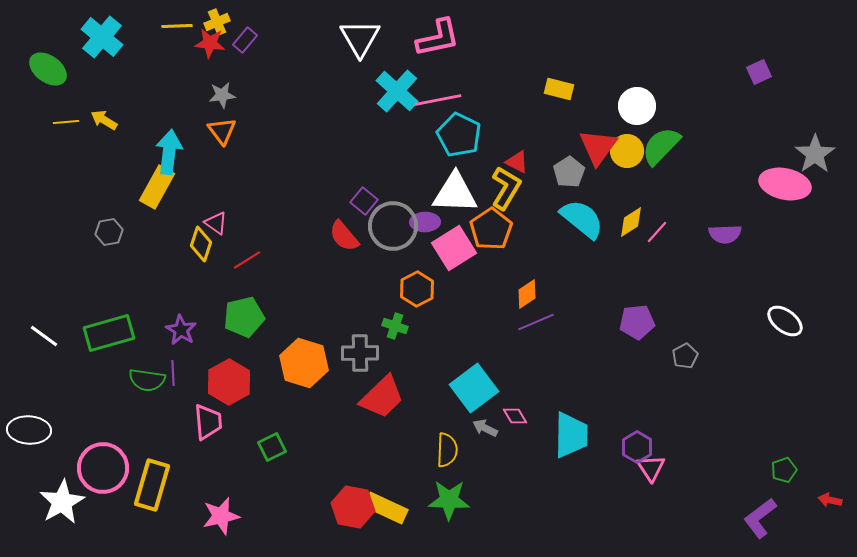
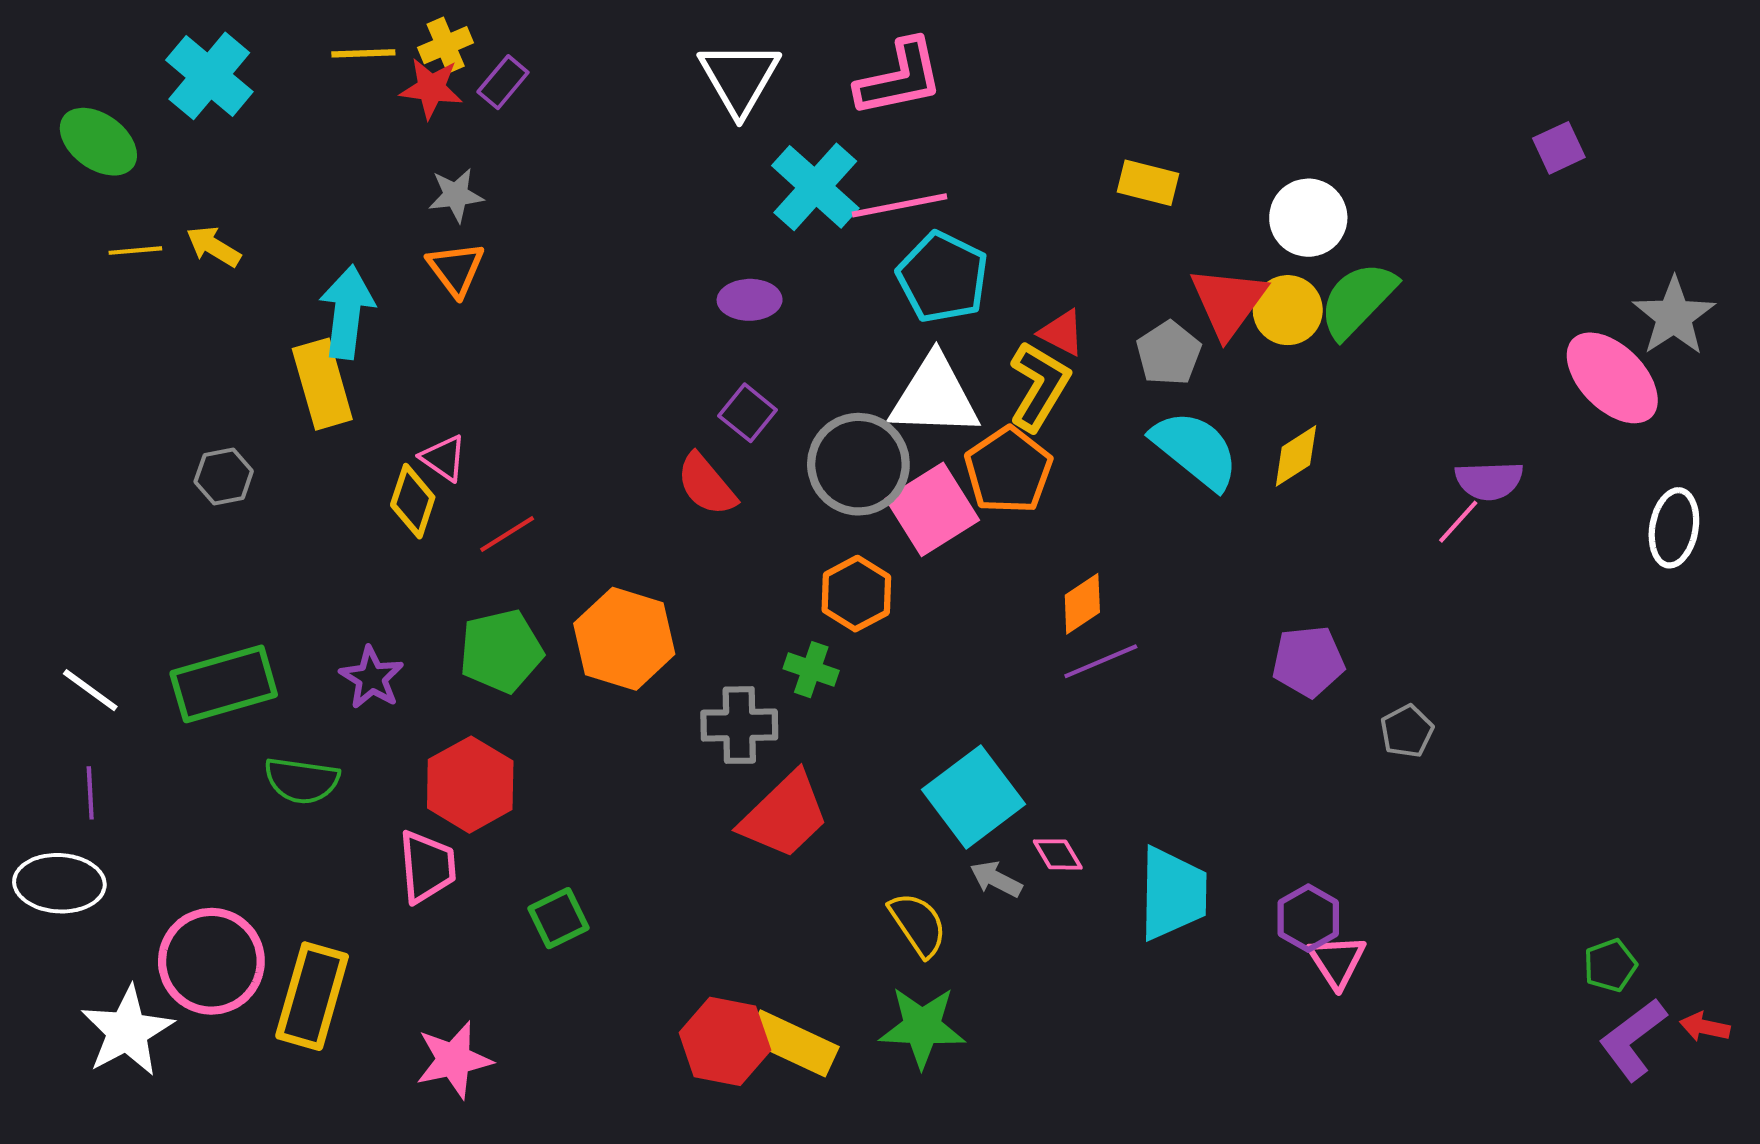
pink ellipse: (785, 184) -> (1612, 378), turned 33
yellow rectangle: (157, 187) -> (322, 384), turned -45
purple ellipse: (425, 222) -> (750, 300), moved
gray circle: (393, 226) -> (858, 464), moved
pink line: (657, 232) -> (1458, 522), moved
white ellipse: (785, 321) -> (1674, 528), moved, turned 63
orange hexagon: (304, 363) -> (624, 639), moved
purple line: (173, 373) -> (90, 793), moved
yellow semicircle: (447, 450) -> (918, 924), turned -36
purple L-shape: (760, 518) -> (1633, 1039), moved

